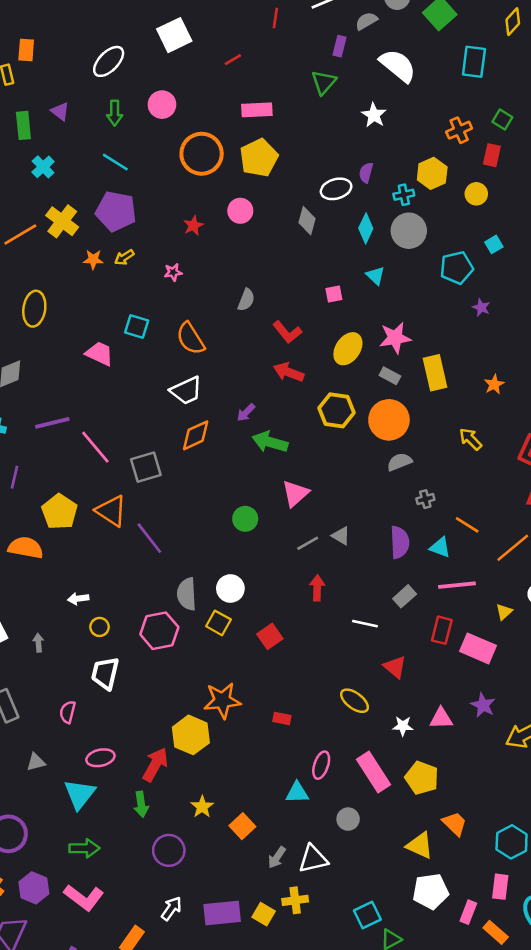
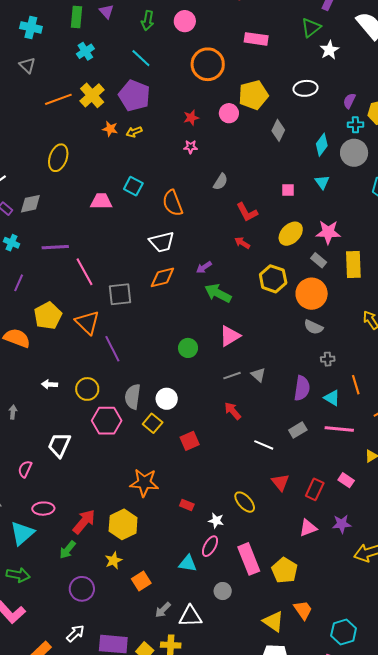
white star: (374, 115) -> (329, 50), moved
yellow pentagon: (259, 158) -> (253, 95), moved
purple semicircle: (366, 173) -> (349, 101), moved
white ellipse: (336, 189) -> (306, 88), moved
pink star: (173, 272) -> (191, 147), moved
pink trapezoid: (99, 354) -> (101, 201), turned -35
red arrow: (289, 372) -> (242, 243), size x0.7
gray semicircle: (400, 462) -> (313, 327), turned -144
orange line: (467, 525) -> (356, 385), turned 30
red arrow: (317, 588) -> (233, 411), turned -54
yellow circle: (100, 627) -> (87, 389), moved, size x1.5
red rectangle: (442, 630) -> (315, 489), moved
pink rectangle: (478, 648) -> (346, 480), size x0.6
purple star: (483, 705) -> (342, 524), turned 30
pink triangle: (441, 718) -> (308, 528), turned -30
white star: (403, 726) -> (216, 521), moved
yellow hexagon: (191, 735) -> (123, 524), moved
green arrow: (141, 804) -> (68, 550), turned 36

